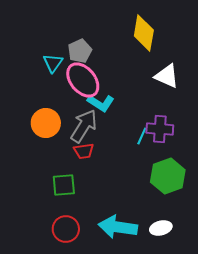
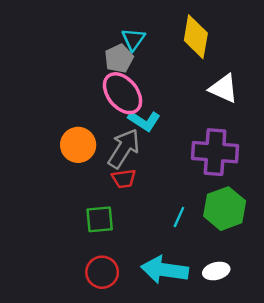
cyan triangle: (53, 63) -> (133, 39), moved
purple cross: (160, 129) -> (215, 152), size x1.4
cyan line: (142, 136) -> (179, 217), moved

